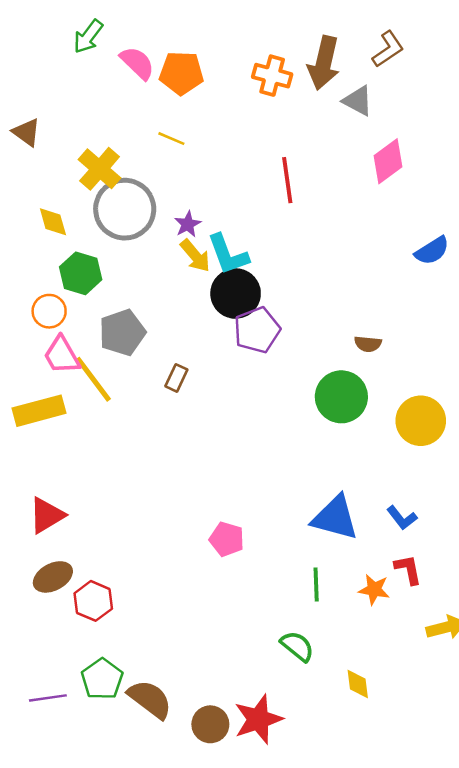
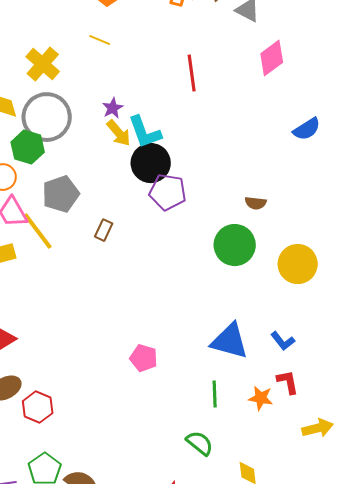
gray circle: (125, 209) -> (47, 117), moved
purple pentagon: (257, 330) -> (168, 192), turned 30

